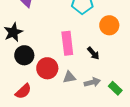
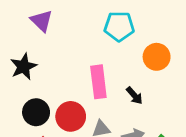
black circle: (24, 55) -> (36, 112), moved

